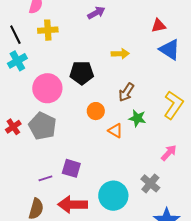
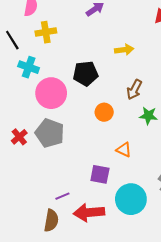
cyan cross: (17, 61) -> (29, 67), moved, turned -36
orange triangle: (115, 131) -> (124, 150), moved
purple square: (71, 168) -> (100, 174), moved
purple line: (45, 178) -> (62, 196), moved

